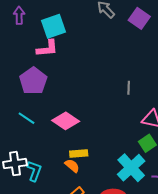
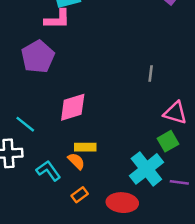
cyan line: (27, 118) -> (25, 124), moved
pink diamond: (66, 121) -> (73, 107), turned -56
cyan L-shape: (34, 171) -> (48, 171), moved, turned -60

